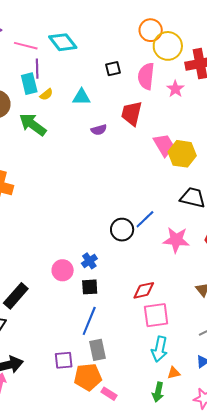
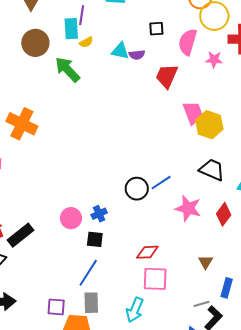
pink star: (175, 89) -> (214, 60), turned 30
purple semicircle: (99, 130) -> (137, 55), moved
cyan arrow: (159, 349) -> (135, 310), moved

